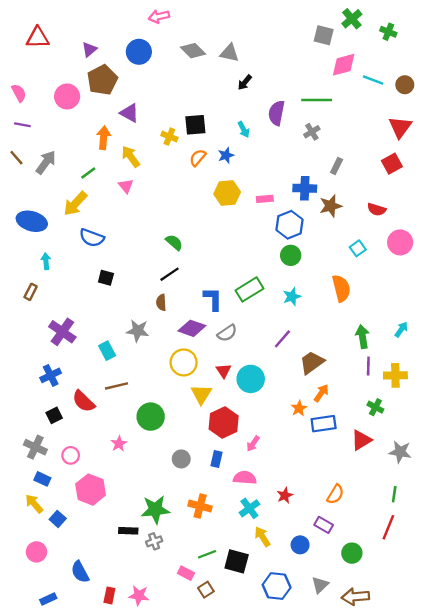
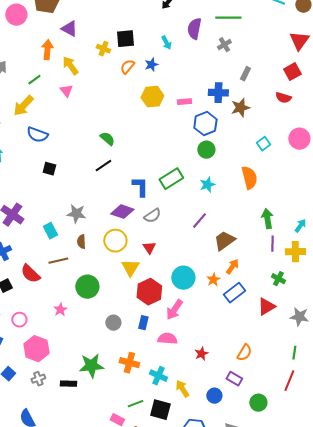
red semicircle: (377, 209) -> (283, 98), moved
brown semicircle: (161, 302) -> (81, 242), moved
cyan arrow: (401, 330) -> (300, 226), moved
cyan circle: (251, 379) -> (183, 278), moved
blue rectangle: (324, 424) -> (234, 293), turned -30
pink arrow: (253, 444) -> (174, 310), size x1.5
cyan cross: (249, 508) -> (158, 376), moved, turned -30
gray cross: (154, 541) -> (38, 379), moved

